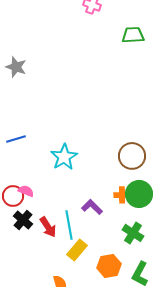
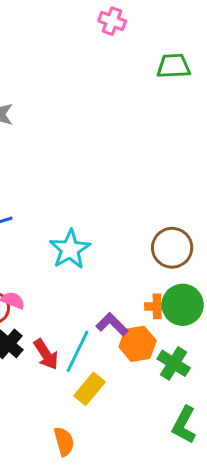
cyan line: (69, 225) -> (77, 351), turned 36
orange hexagon: (109, 266) -> (138, 344), moved

